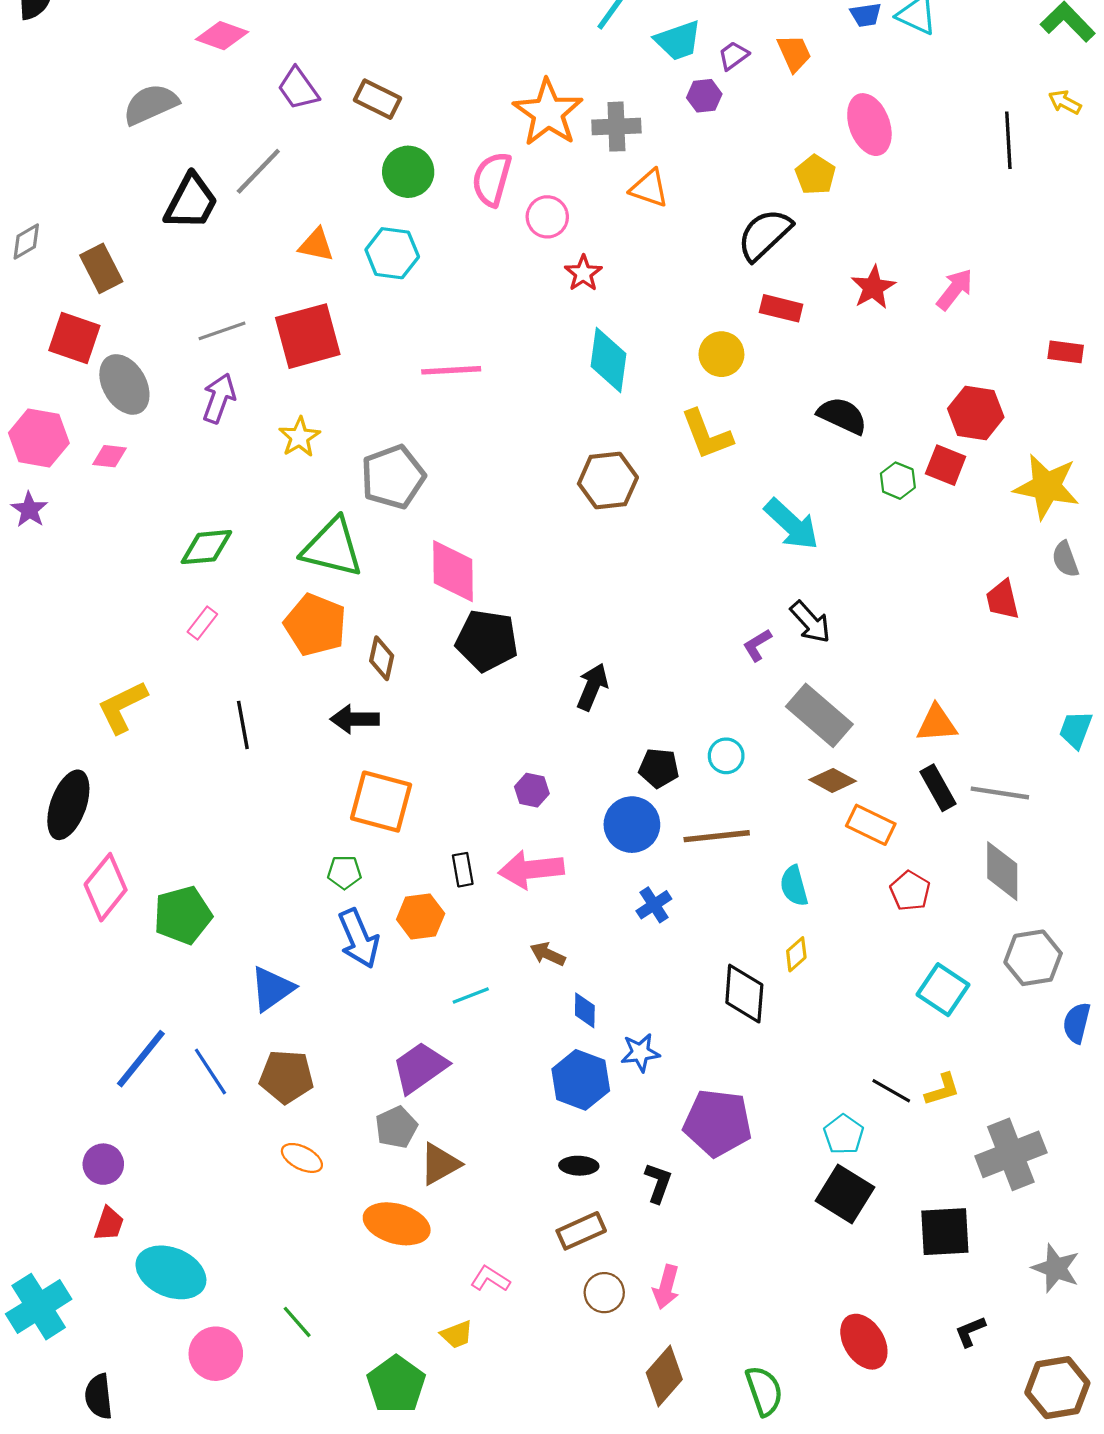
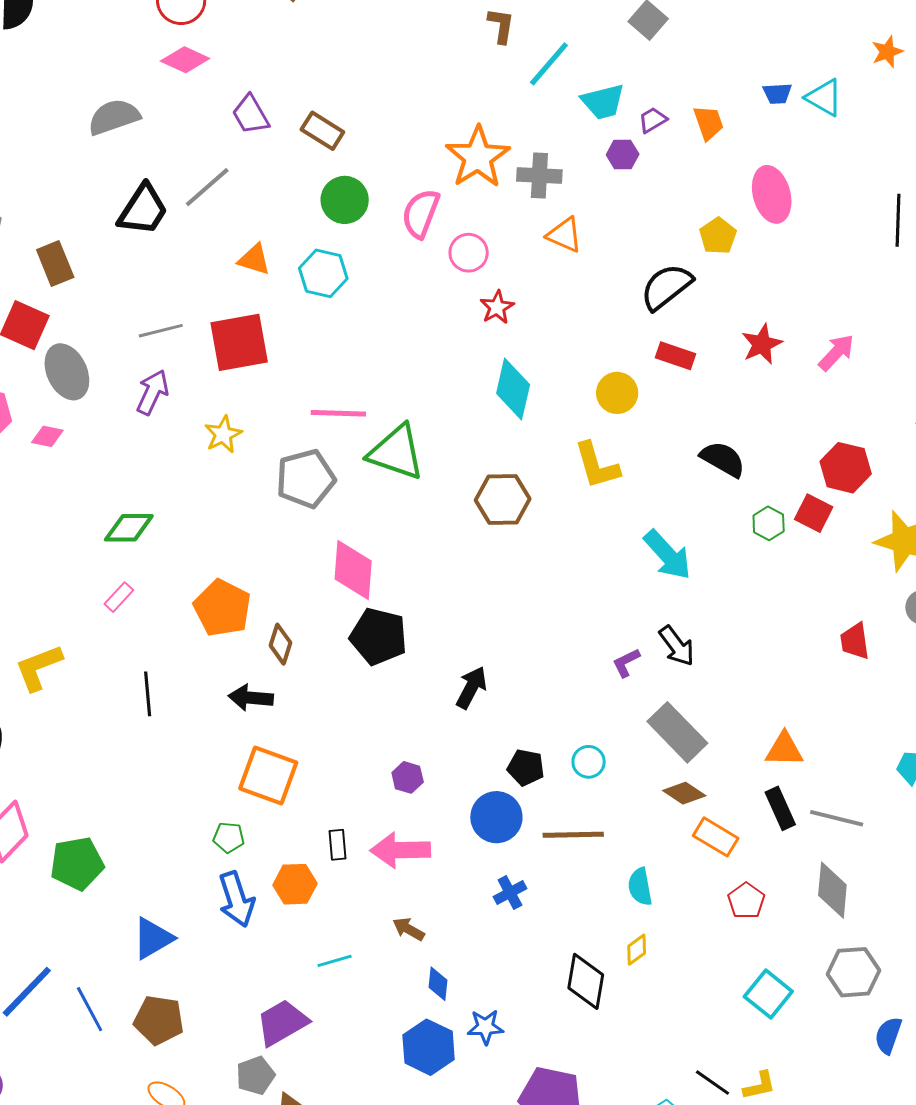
pink line: (451, 370) -> (338, 413), moved
green triangle: (332, 548) -> (396, 452), moved

